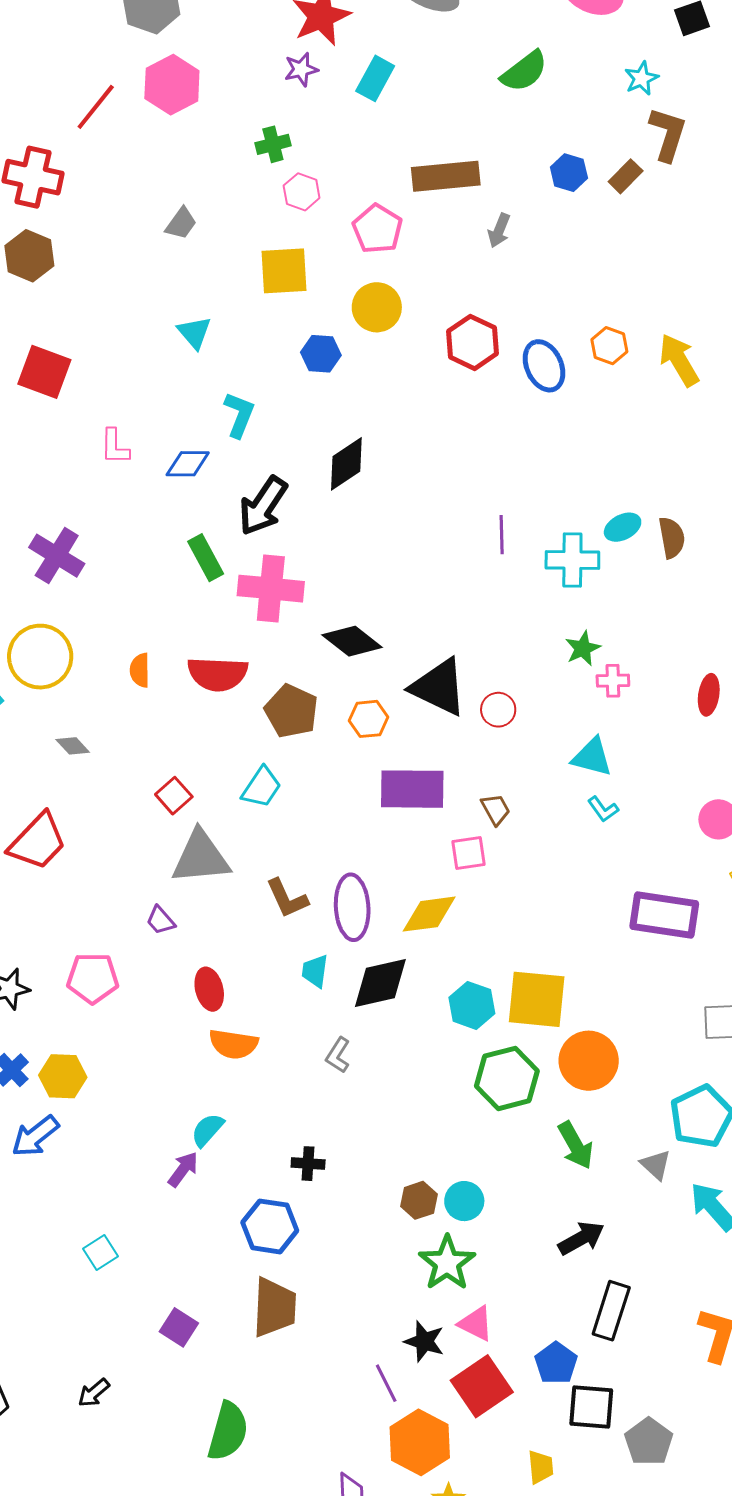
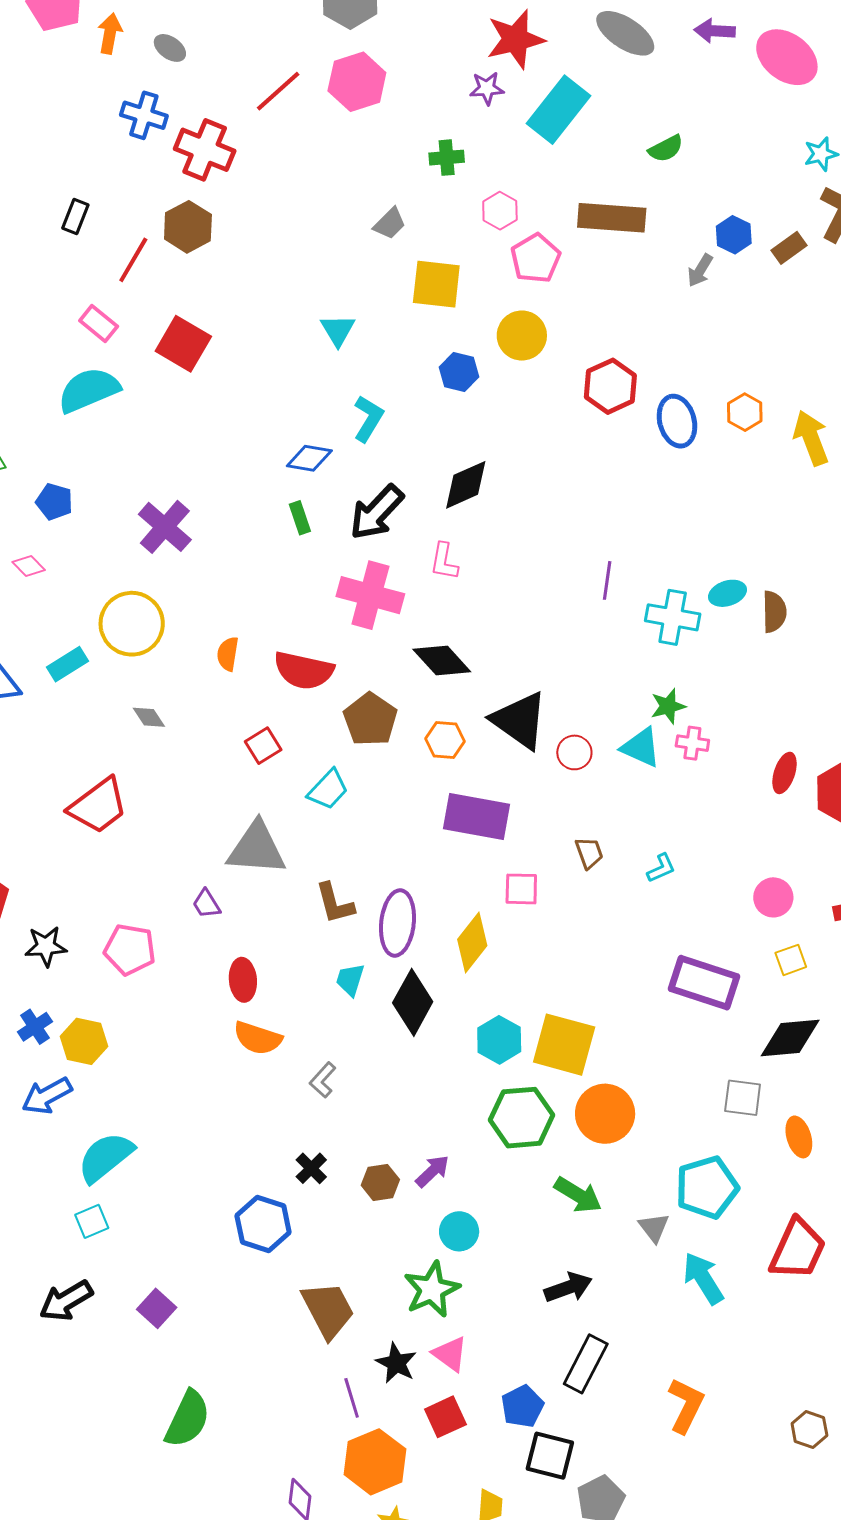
green semicircle: (524, 71) -> (666, 149), moved, size x0.7
cyan rectangle: (375, 78) -> (558, 110), size x1.5
pink hexagon: (302, 192) -> (500, 211), moved
gray trapezoid: (181, 223) -> (390, 224), moved
gray arrow: (499, 230) -> (700, 270), moved
pink L-shape: (115, 447) -> (444, 561), moved
green rectangle: (206, 558) -> (300, 518), moved, size x0.7
cyan triangle: (592, 757) -> (641, 747), moved
red square: (174, 796) -> (263, 746), moved
brown trapezoid: (496, 809) -> (589, 853), moved
cyan L-shape: (603, 809) -> (661, 868), turned -88
yellow diamond: (429, 914) -> (472, 943), turned -54
black diamond: (380, 983) -> (413, 1002), turned -58
gray L-shape: (338, 1055) -> (323, 1080), moved
cyan semicircle: (207, 1130) -> (106, 1157), moved, size x1.6
green arrow: (576, 1145) -> (578, 1195), turned -39
black cross: (308, 1164) -> (311, 1168), turned 32
purple arrow: (183, 1169) -> (432, 1171), moved
brown hexagon: (419, 1200) -> (380, 1182), moved
brown trapezoid: (274, 1307) -> (328, 1310), moved, turned -40
red square: (482, 1386) -> (445, 1417), size x0.7
black arrow: (94, 1393) -> (66, 1301), moved, size x1.6

